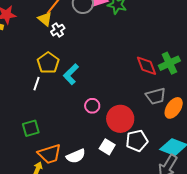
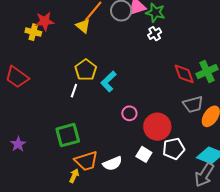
white cross: (58, 30) -> (155, 34), moved
green square: (31, 128) -> (68, 135), size x1.4

